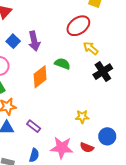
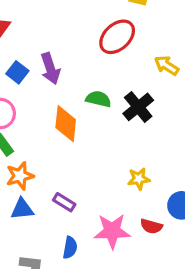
yellow arrow: (91, 48) -> (167, 65), moved
black cross: (103, 72) -> (138, 107), moved
orange diamond: (40, 77) -> (66, 124), turned -40

